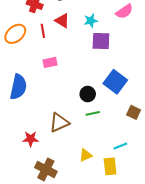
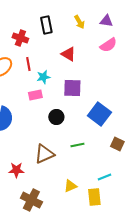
red triangle: (62, 21) -> (68, 54), moved
cyan star: (91, 21) -> (43, 77), moved
purple square: (101, 41) -> (72, 88), moved
black circle: (88, 94) -> (56, 117), moved

